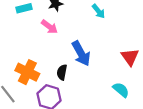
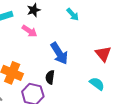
black semicircle: (62, 72) -> (50, 77), moved

